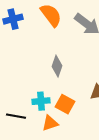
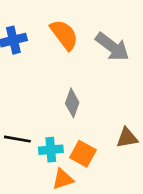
black line: (16, 116) -> (17, 139), moved

